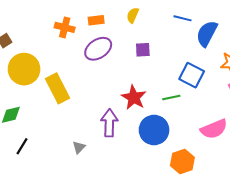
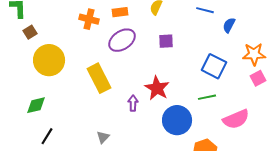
blue semicircle: (207, 34) -> (229, 25), size x0.6
yellow rectangle: (58, 88) -> (99, 78), moved
green line: (171, 97) -> (207, 97), moved
purple arrow: (109, 123) -> (133, 103), moved, size x0.6

